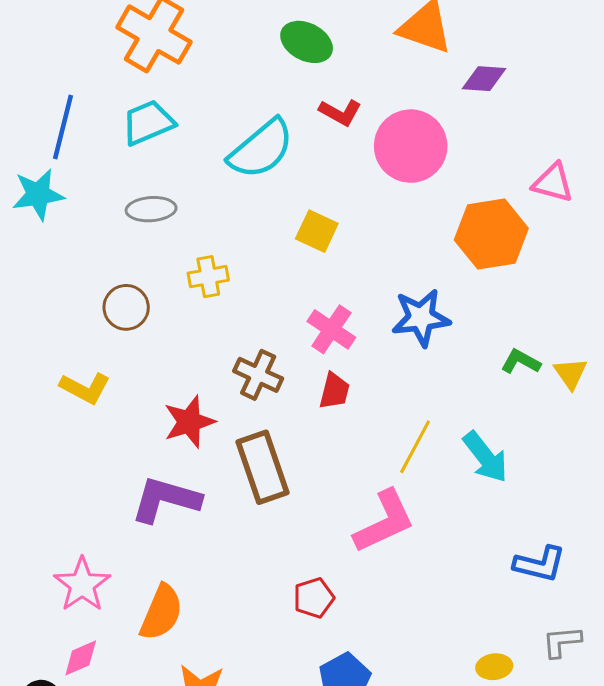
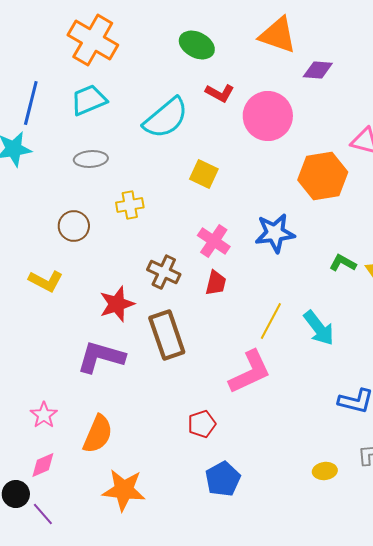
pink star: (82, 585) -> (44, 415), size x0.7

